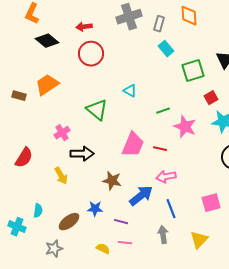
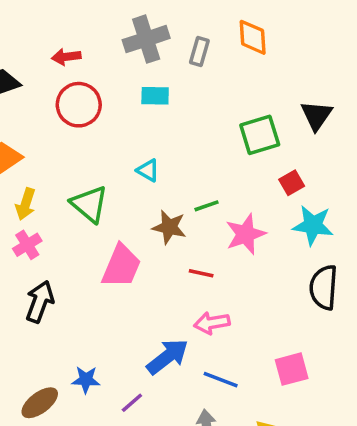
cyan rectangle: (166, 49) -> (155, 96), moved, turned -49
pink star: (185, 127) -> (246, 234), turned 30
pink trapezoid: (133, 145) -> (121, 266), moved
black arrow: (82, 154) -> (40, 302), moved, turned -70
yellow arrow: (61, 176) -> (26, 204), moved, turned 48
brown star: (112, 181) -> (169, 227), moved
blue line: (171, 209) -> (221, 380), turned -48
purple line: (121, 222) -> (132, 403), turned -56

